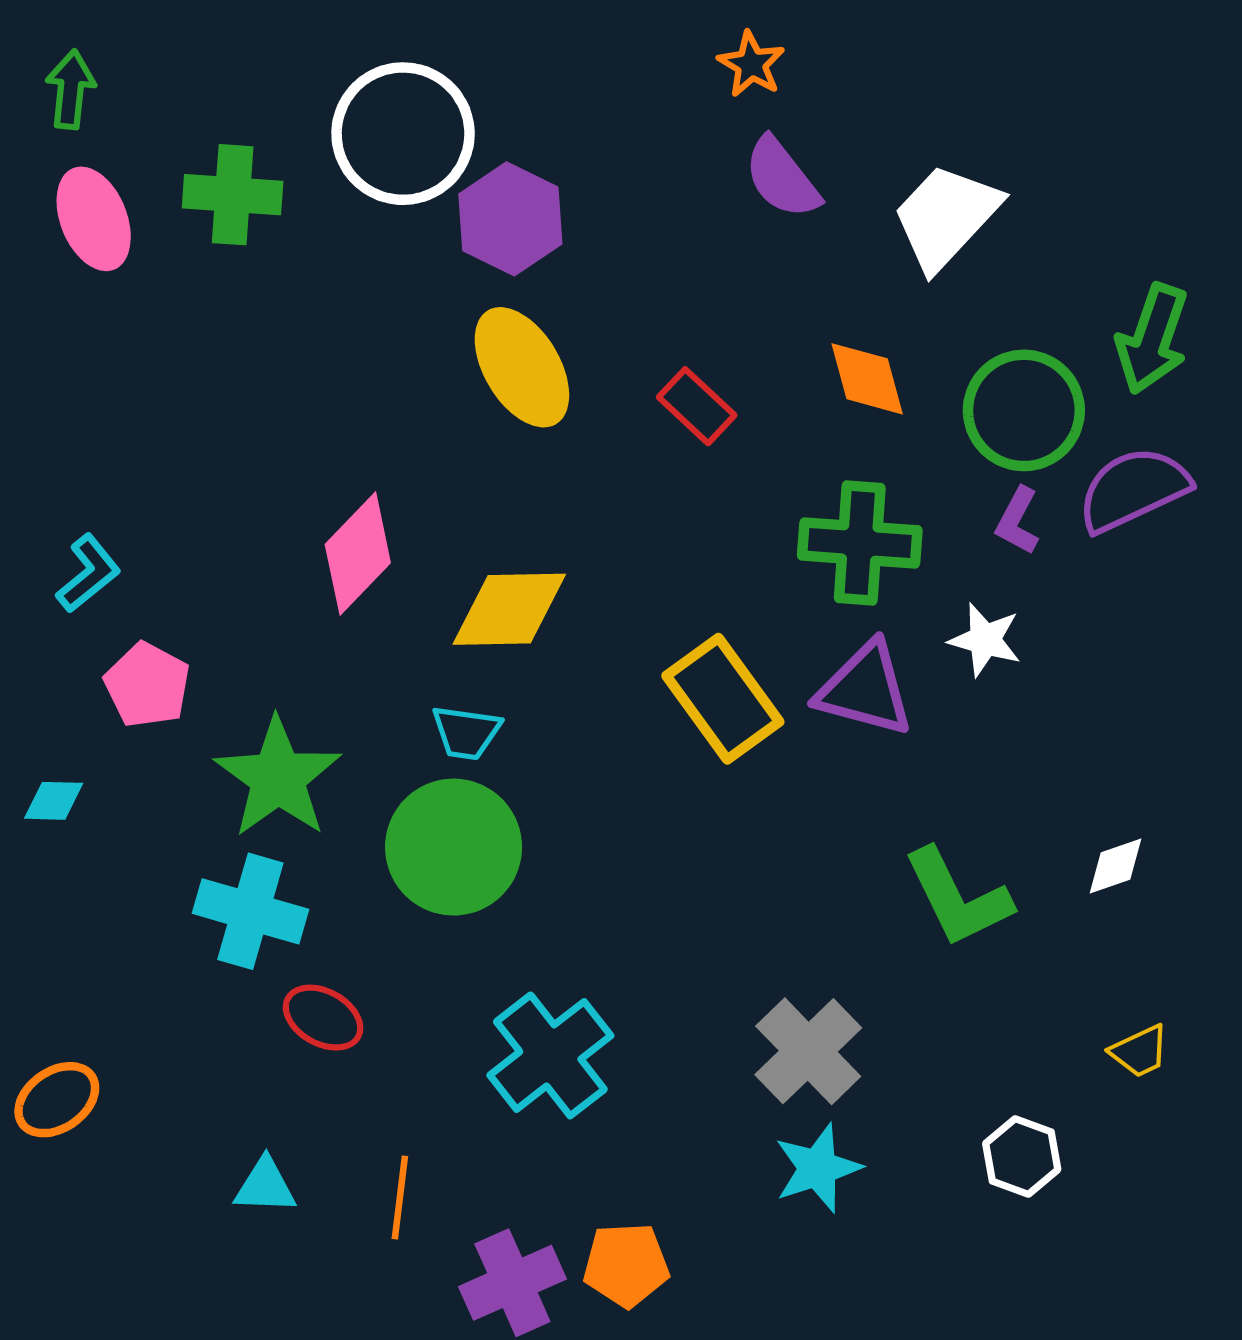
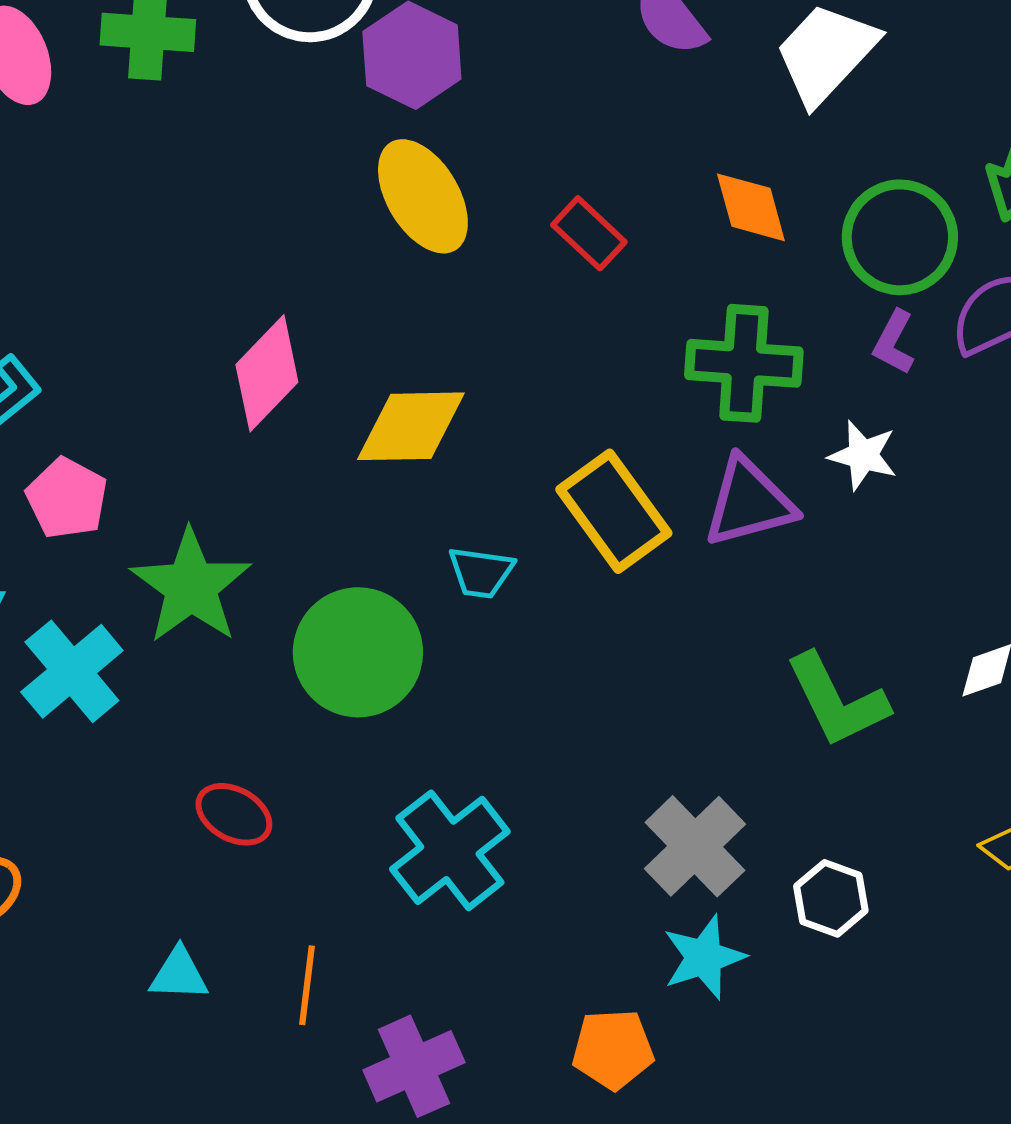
purple triangle: (865, 689) -> (749, 502), turned -30
cyan trapezoid: (466, 732) -> (481, 572), moved
cyan cross: (250, 911) -> (72, 671), moved, turned 34
white hexagon: (1022, 1156) -> (831, 898), moved
orange pentagon: (626, 1265) -> (613, 1049), moved

